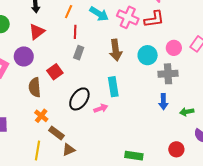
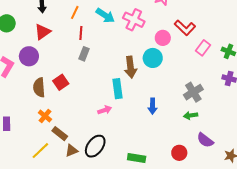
red L-shape: (154, 19) -> (185, 28), moved, turned 50
pink circle: (174, 48) -> (163, 38), moved
brown arrow: (116, 50) -> (131, 67), moved
red square: (55, 72) -> (61, 82), moved
gray cross: (168, 74) -> (193, 92), moved, turned -30
black ellipse: (79, 99) -> (95, 146), moved
blue arrow: (163, 102) -> (153, 106), moved
yellow line: (37, 151) -> (40, 151), turned 36

